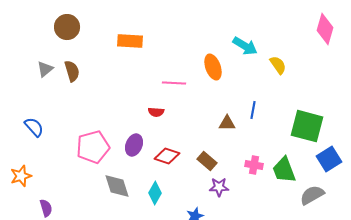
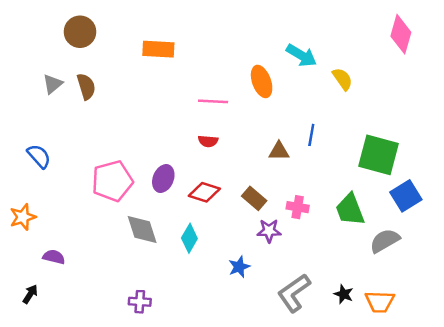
red semicircle: (156, 112) -> (208, 141), moved
pink cross: (254, 165) -> (298, 207), moved
purple semicircle: (46, 208) -> (54, 257), turned -60

